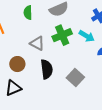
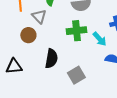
gray triangle: (37, 43) -> (39, 16), moved
brown circle: (17, 64) -> (28, 35), moved

